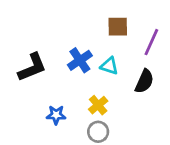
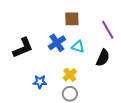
brown square: (118, 27) -> (72, 19), moved
purple line: (151, 42) -> (108, 30), turned -54

